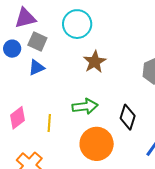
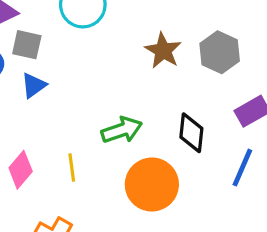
brown star: (95, 62) -> (163, 51), moved

